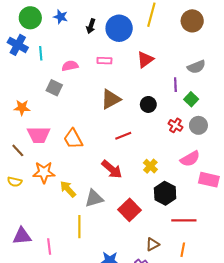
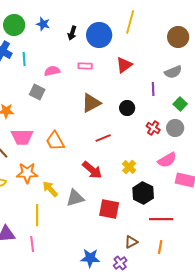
brown circle: (192, 21) -> (178, 37), moved
green square: (191, 99) -> (180, 104), moved
red square: (130, 210) -> (109, 209), turned -35
yellow line: (79, 227) -> (37, 215), moved

